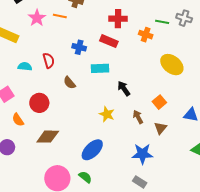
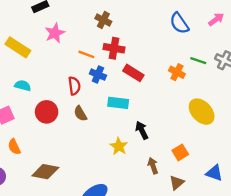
orange line: (60, 16) -> (86, 54), moved
red cross: (118, 19) -> (114, 48), moved
red semicircle: (49, 60) -> (74, 86), moved
cyan semicircle: (25, 66) -> (23, 86), moved
red circle: (39, 103) -> (47, 112), moved
yellow star: (107, 114) -> (119, 146), moved

